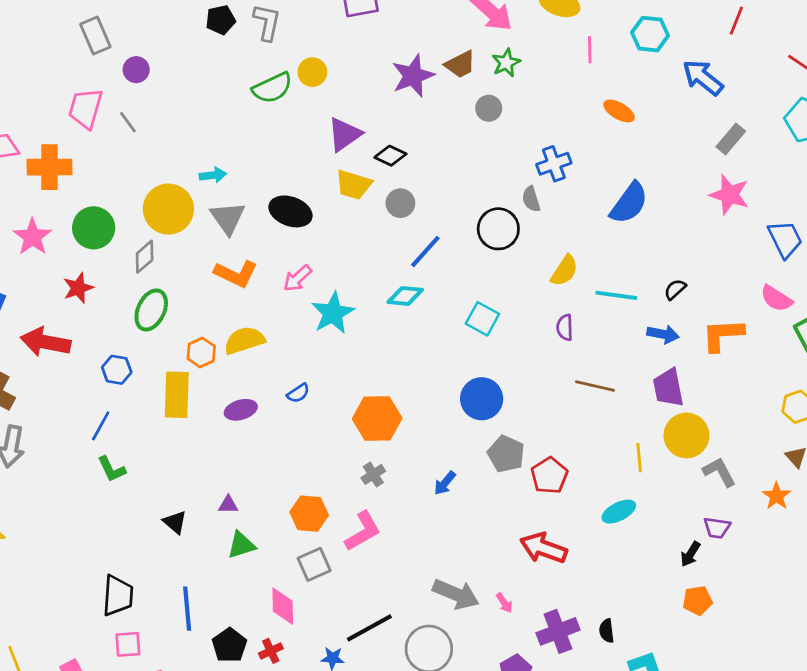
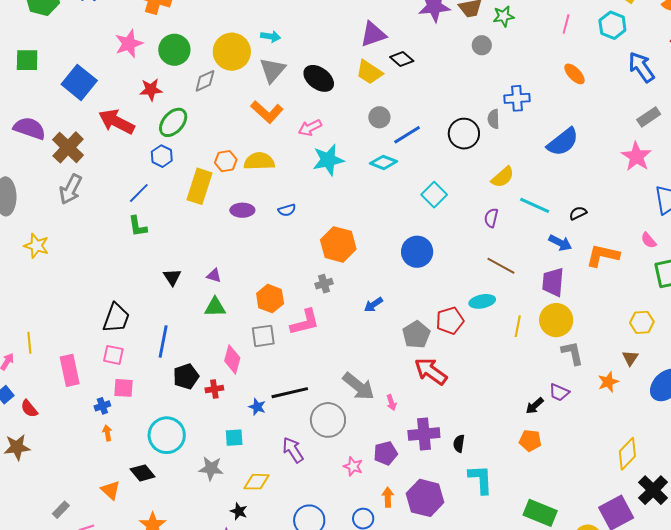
gray circle: (400, 203) -> (379, 117), moved
pink semicircle: (776, 298) -> (649, 240), size x0.7
green ellipse: (151, 310) -> (173, 122), moved
gray pentagon: (506, 454) -> (416, 335), moved
cyan ellipse: (619, 512) -> (482, 301), moved

